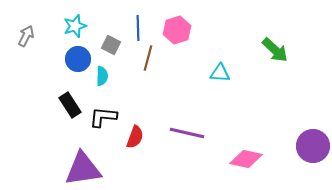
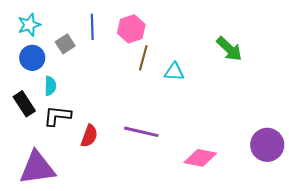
gray square: (111, 45) -> (65, 44), turned 30
brown line: (148, 58) -> (143, 58), moved
cyan semicircle: (102, 76) -> (50, 86), moved

